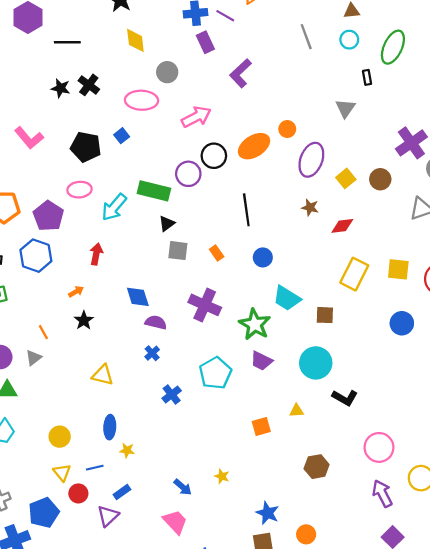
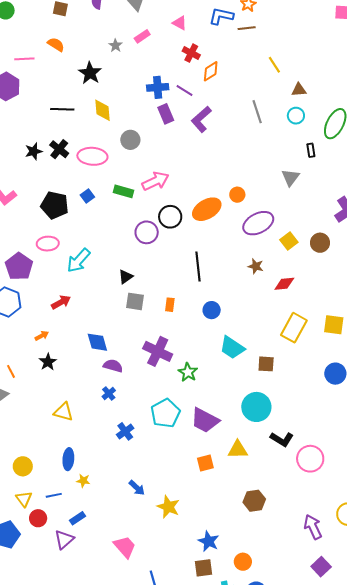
black line: (67, 42) -> (62, 109), moved
purple L-shape: (241, 73) -> (201, 119), moved
black star: (61, 88) -> (34, 151), turned -30
pink ellipse: (142, 100) -> (92, 156), moved
purple ellipse: (311, 160) -> (258, 223), turned 40
green rectangle: (154, 191) -> (123, 191), moved, size x0.7
orange rectangle: (217, 253) -> (170, 305), turned 40
red arrow: (96, 254) -> (61, 302), turned 48
green star: (255, 324) -> (188, 372), moved, size x0.7
purple trapezoid: (261, 361) -> (205, 420), moved, size x1.4
yellow triangle: (297, 411) -> (238, 450), size x1.5
pink circle: (379, 447) -> (310, 459), moved
yellow star: (222, 476) -> (168, 507), size x1.6
blue arrow: (183, 487) -> (137, 488), moved

